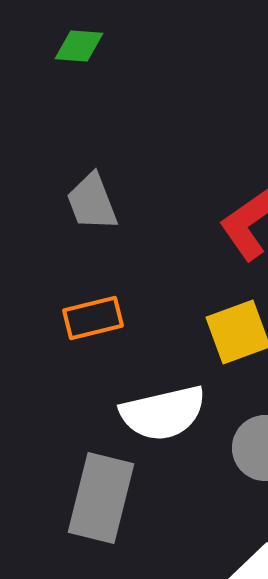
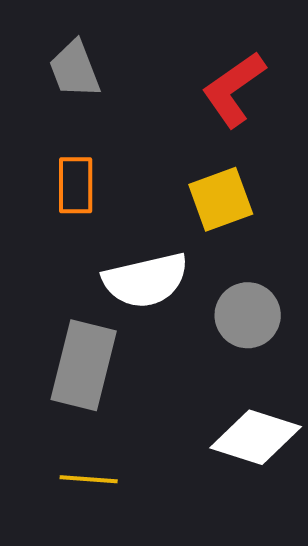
orange rectangle: (93, 318) -> (76, 185), turned -76

